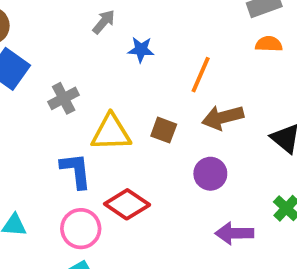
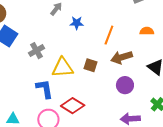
orange semicircle: (269, 44) -> (147, 31), moved
purple circle: (210, 174) -> (125, 85), moved

